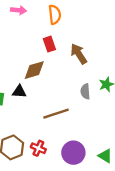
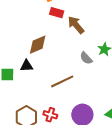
red rectangle: (49, 44) -> (57, 13), moved, turned -48
gray semicircle: (85, 91) -> (86, 58), turned -32

